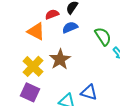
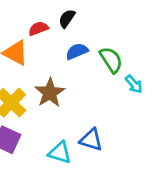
blue semicircle: (70, 27) -> (77, 51), moved

